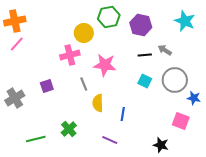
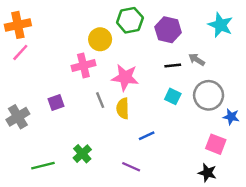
yellow semicircle: (98, 103) -> (123, 108), moved
blue line: (123, 114) -> (147, 136), turned 56
black star: (161, 145) -> (207, 173), moved

